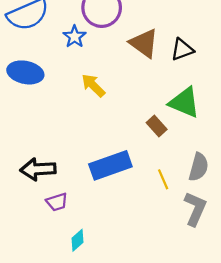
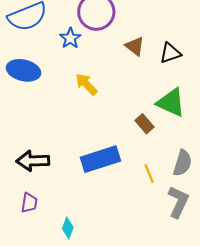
brown triangle: (144, 43) -> (135, 46), size x0.7
purple trapezoid: (57, 202) -> (29, 203), moved, turned -65
cyan diamond: (78, 240) -> (68, 228), turned -30

